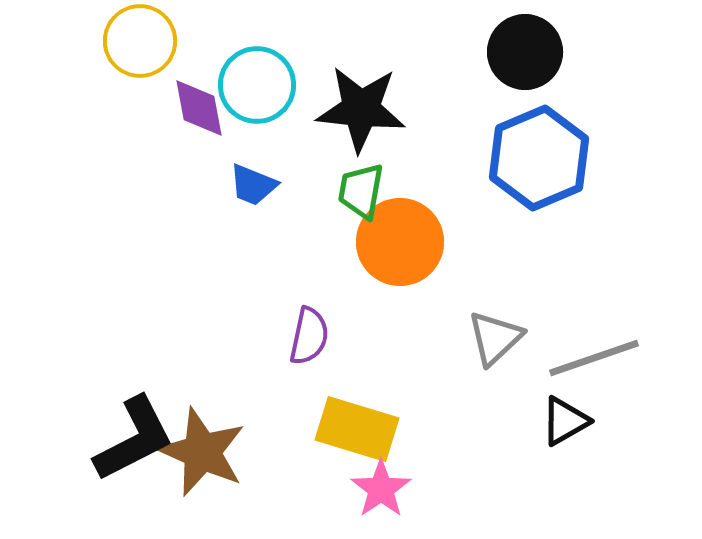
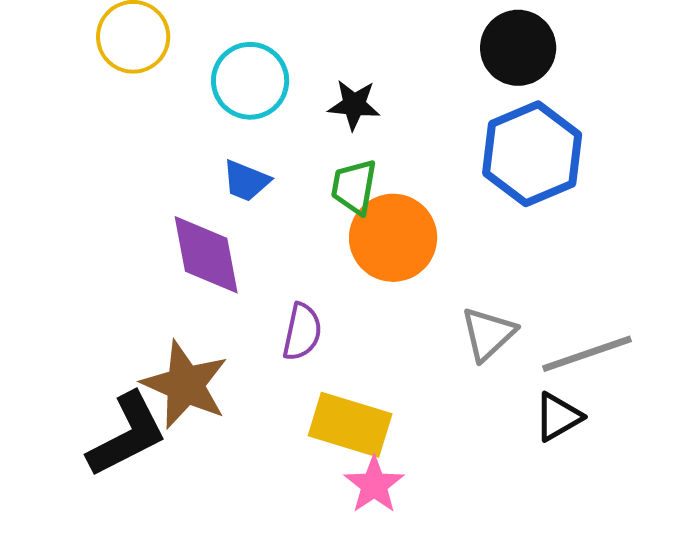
purple diamond: (199, 108) -> (206, 255), moved, size x1.4
black star: (361, 109) -> (354, 105), size x0.6
brown star: (202, 452) -> (185, 385), moved

